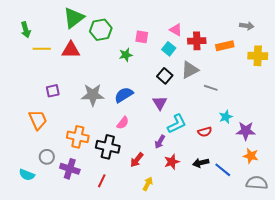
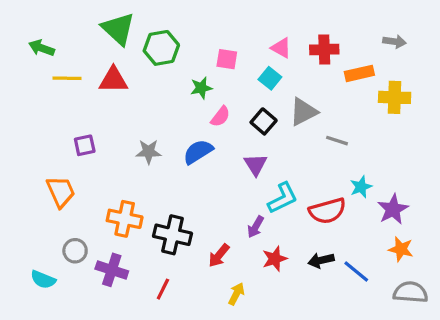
green triangle: (74, 18) -> (118, 29), turned -40
green arrow: (26, 30) -> (42, 48), turned 126
red cross: (197, 41) -> (324, 50), moved
yellow cross: (258, 56) -> (395, 97), moved
gray star: (93, 95) -> (149, 152), size x0.7
pink semicircle: (123, 123) -> (220, 117), moved
purple star: (246, 131) -> (393, 209), turned -30
red semicircle: (205, 132) -> (327, 211), size x1.6

